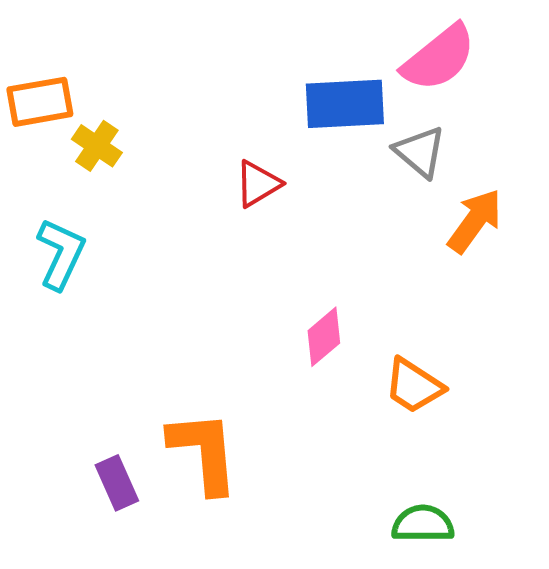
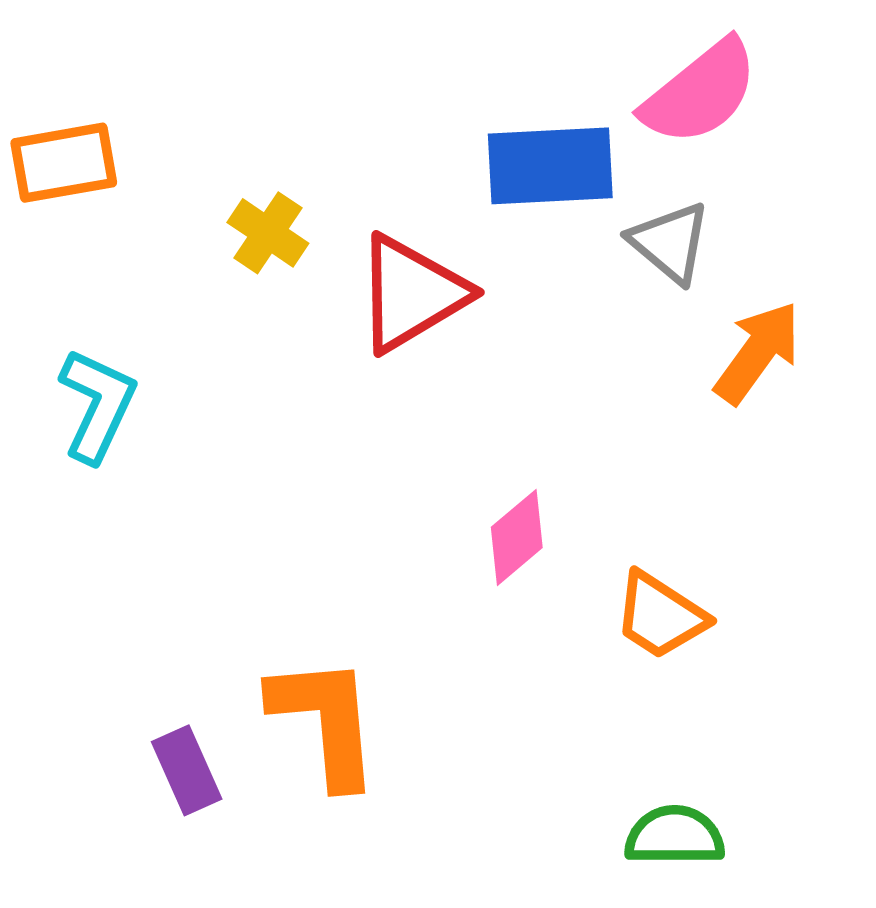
yellow cross: (97, 146) -> (268, 233), moved
red triangle: (258, 184) -> (411, 293), size x1.6

